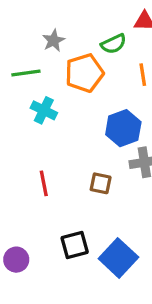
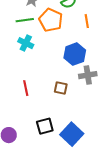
green line: (26, 73) -> (25, 20), moved
orange pentagon: (84, 73) -> (51, 20), turned -30

